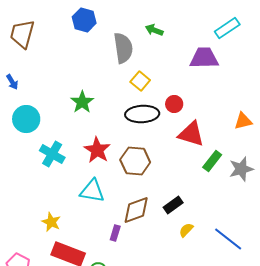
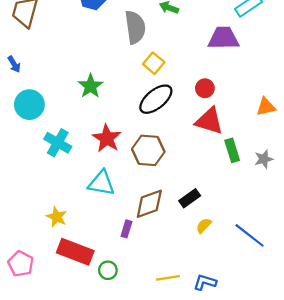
red circle: (174, 104) -> (205, 88), moved
black ellipse: (142, 114) -> (156, 99), turned -36
green rectangle: (212, 161) -> (232, 150), turned -55
gray star: (241, 169) -> (264, 159), size x0.7

